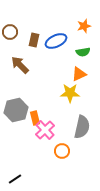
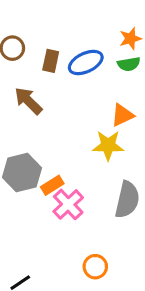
green semicircle: (83, 52) -> (129, 64), moved
orange rectangle: (35, 118) -> (52, 185), turned 72
orange circle: (62, 151) -> (95, 267), moved

